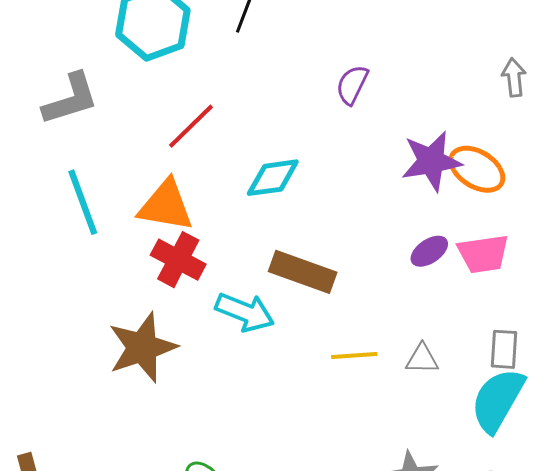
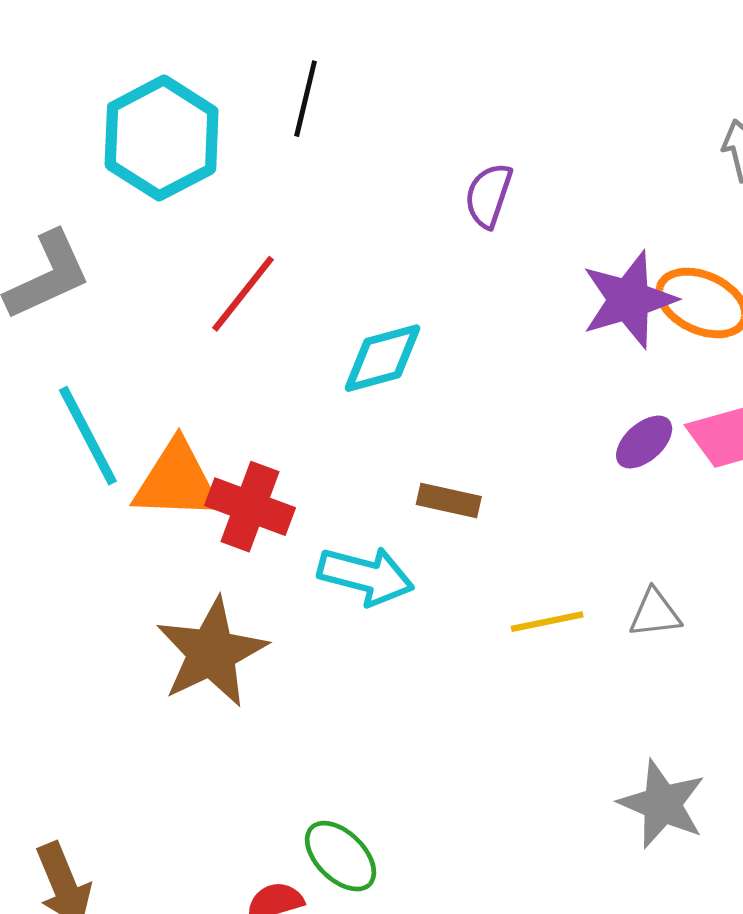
orange triangle: (166, 206) -> (177, 481), moved
brown rectangle: (303, 272) -> (449, 500), size x0.6

